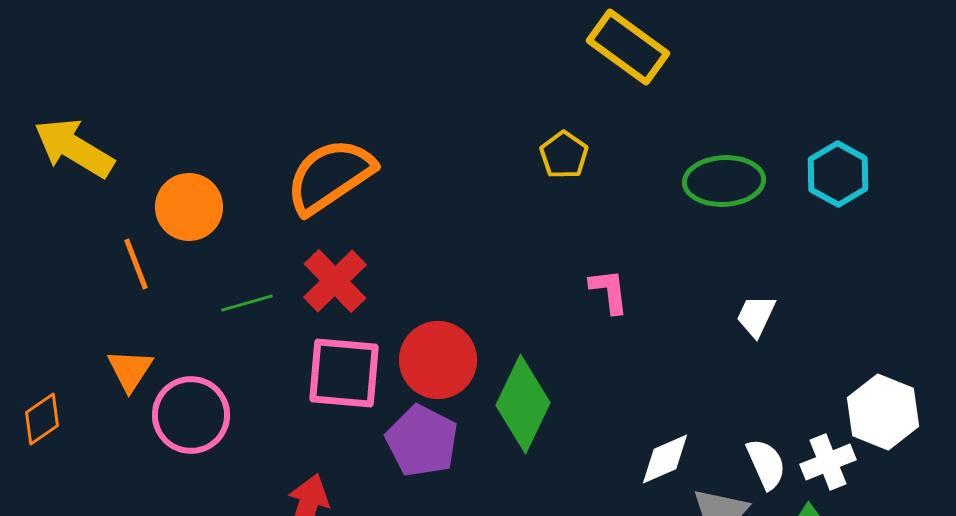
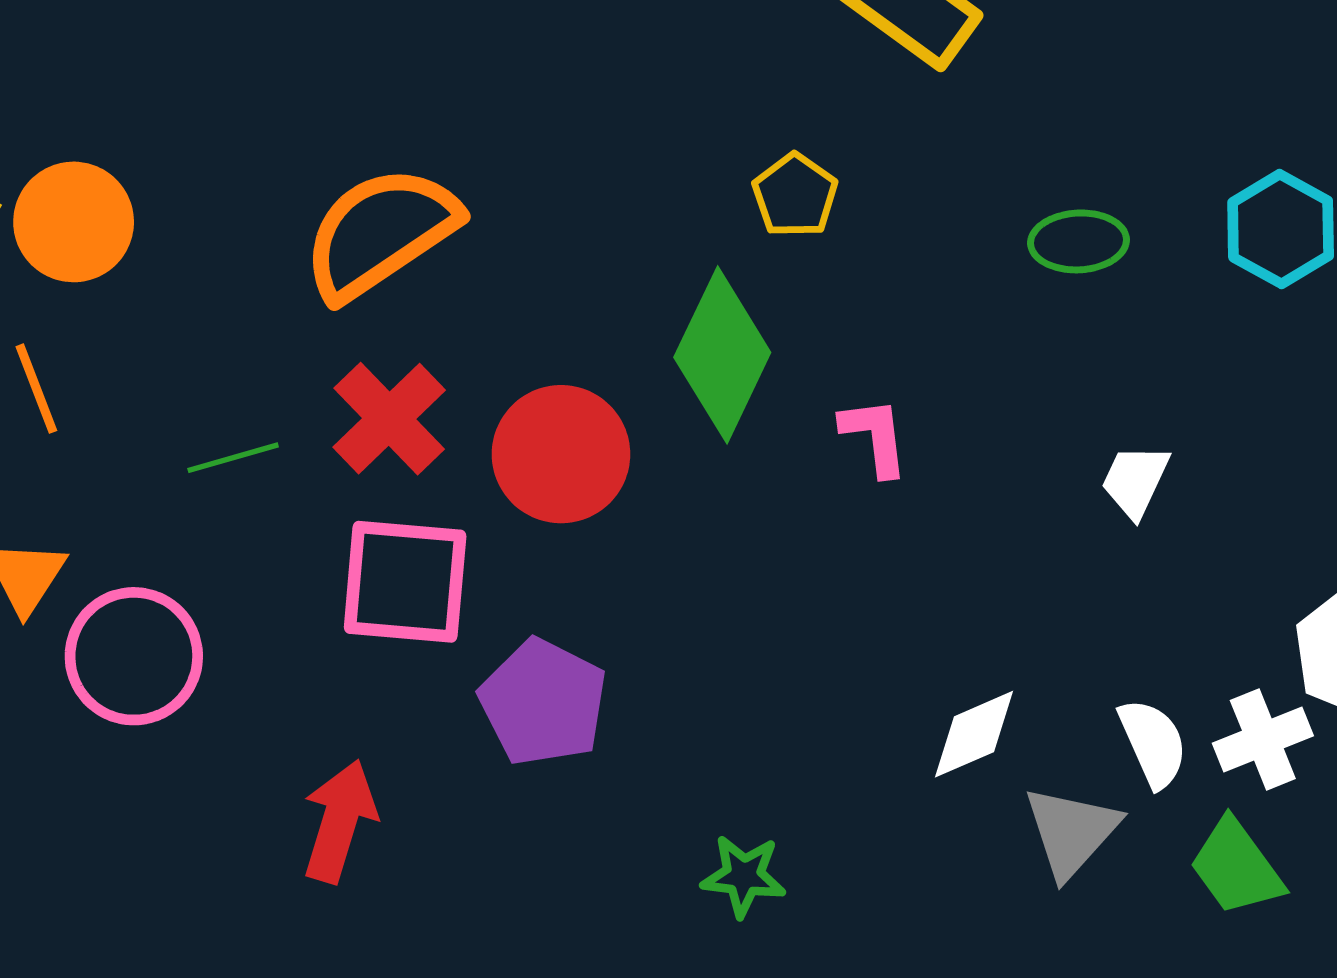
green ellipse: (724, 181) -> (1079, 241), size x0.7
orange circle: (189, 207) -> (74, 222), moved
red circle: (438, 360) -> (561, 454), moved
green diamond: (523, 404) -> (722, 355), moved

